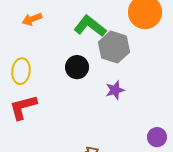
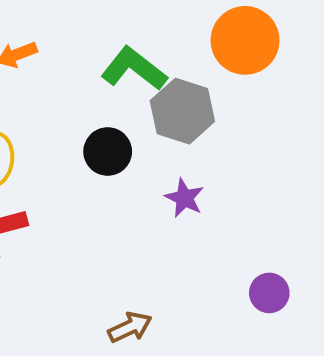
purple star: (115, 90) -> (184, 198), turned -30

